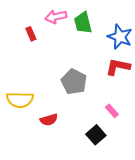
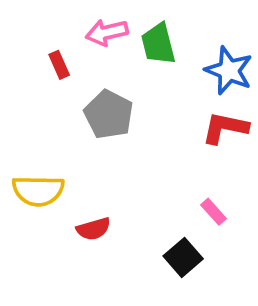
gray pentagon: (74, 82) -> (109, 114), moved

